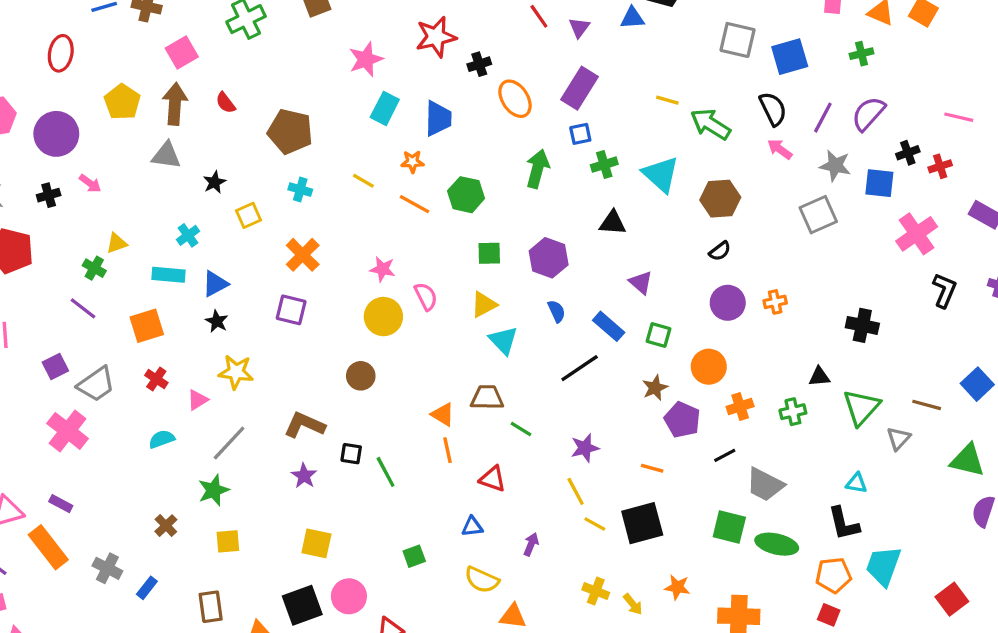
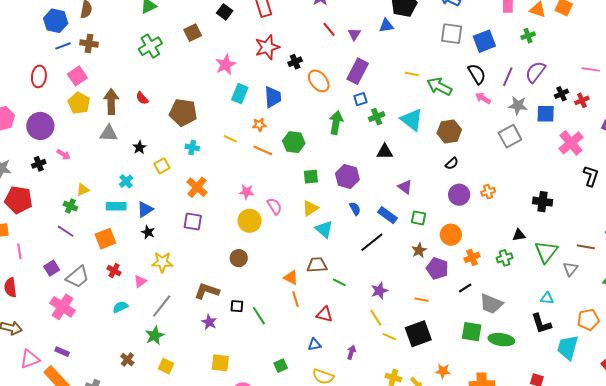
pink square: (182, 53) -> (77, 76), moved
yellow square: (228, 541) -> (166, 366), turned 35
orange pentagon: (833, 575) -> (588, 320), moved

